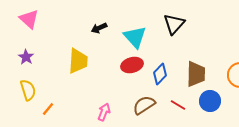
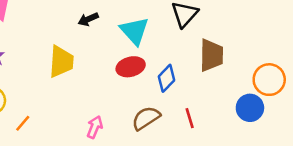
brown trapezoid: (196, 74) -> (211, 55), moved
blue circle: (210, 101) -> (250, 108), moved
red line: (178, 105) -> (190, 118), turned 42

